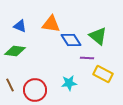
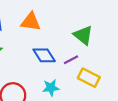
blue diamond: (71, 40) -> (44, 55), moved
purple line: (87, 58) -> (71, 60), turned -32

